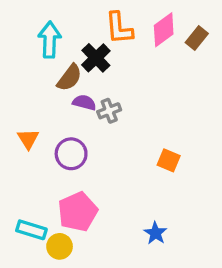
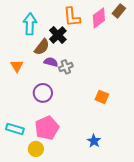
brown rectangle: (197, 38) -> (119, 11), moved
orange triangle: (28, 139) -> (17, 66), moved
cyan rectangle: (31, 230) -> (15, 129), moved

